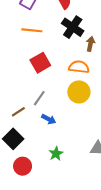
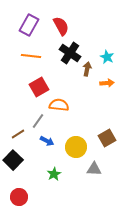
orange semicircle: (79, 67) -> (59, 105), moved
yellow circle: (79, 92) -> (76, 147), moved
red circle: (23, 166) -> (19, 197), moved

